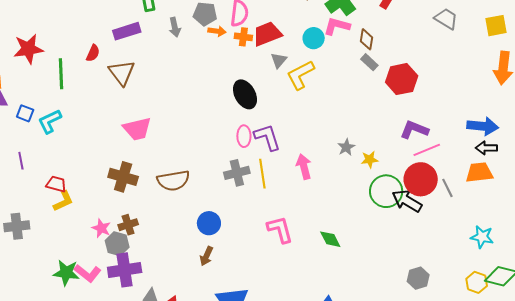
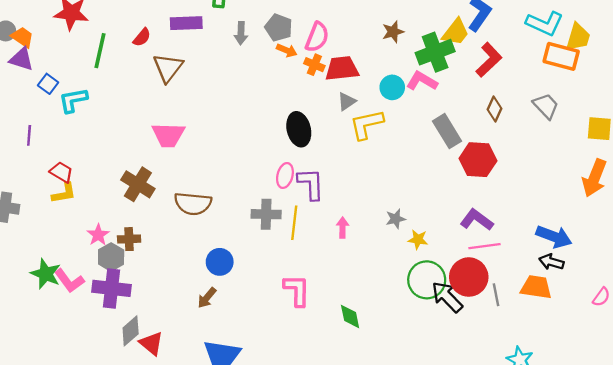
brown diamond: (366, 39) -> (494, 109), moved
gray rectangle: (369, 62) -> (447, 131), size x1.6
pink arrow: (304, 167) -> (343, 228), size x0.7

